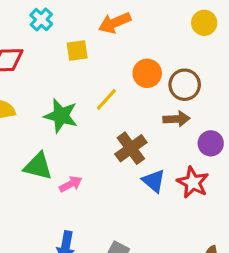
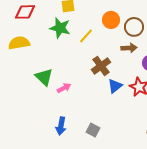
green star: (61, 116) -> (60, 28), moved
green triangle: (38, 166) -> (44, 77), turned 30
blue triangle: (154, 181) -> (115, 86), turned 42

